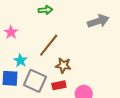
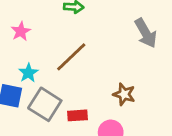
gray arrow: (98, 21) -> (146, 33), turned 70
brown star: (63, 65) -> (124, 94), moved

